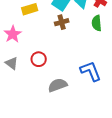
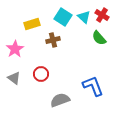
brown cross: (62, 22) -> (53, 40), moved
green semicircle: (97, 23) -> (99, 38), turned -35

